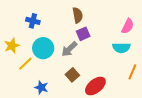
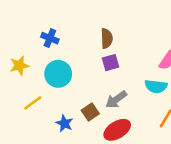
gray arrow: (69, 49) -> (116, 99), moved
yellow line: (25, 64) -> (33, 103), moved
blue star: (41, 87) -> (64, 123), moved

